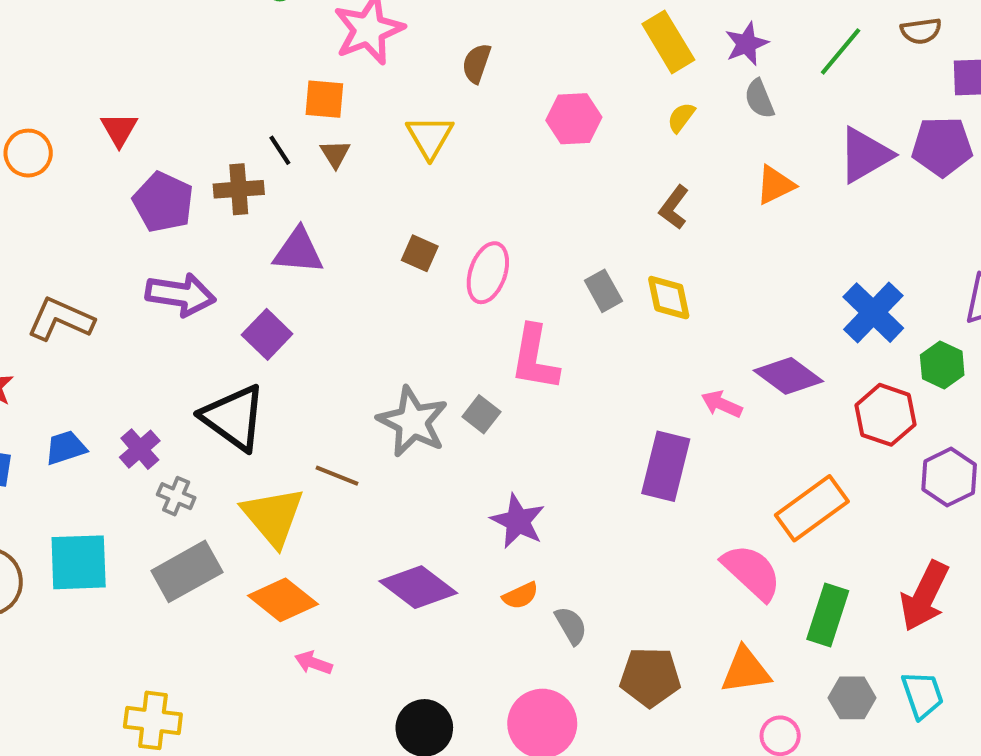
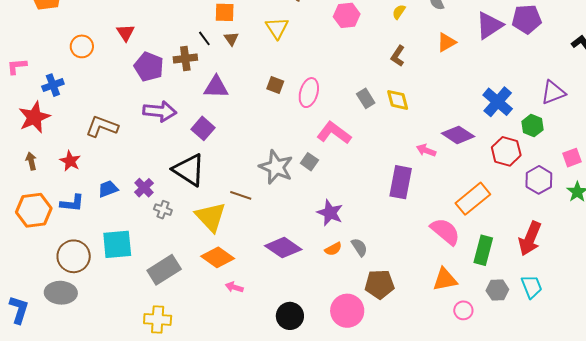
pink L-shape: (535, 358) -> (334, 133), turned 120
gray rectangle: (187, 571) -> (164, 270), moved
gray semicircle: (571, 626) -> (359, 247), moved
brown pentagon: (650, 677) -> (380, 284), moved

